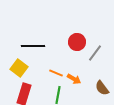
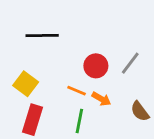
red circle: (77, 42) -> (96, 66), moved
black line: (33, 46) -> (42, 36), moved

